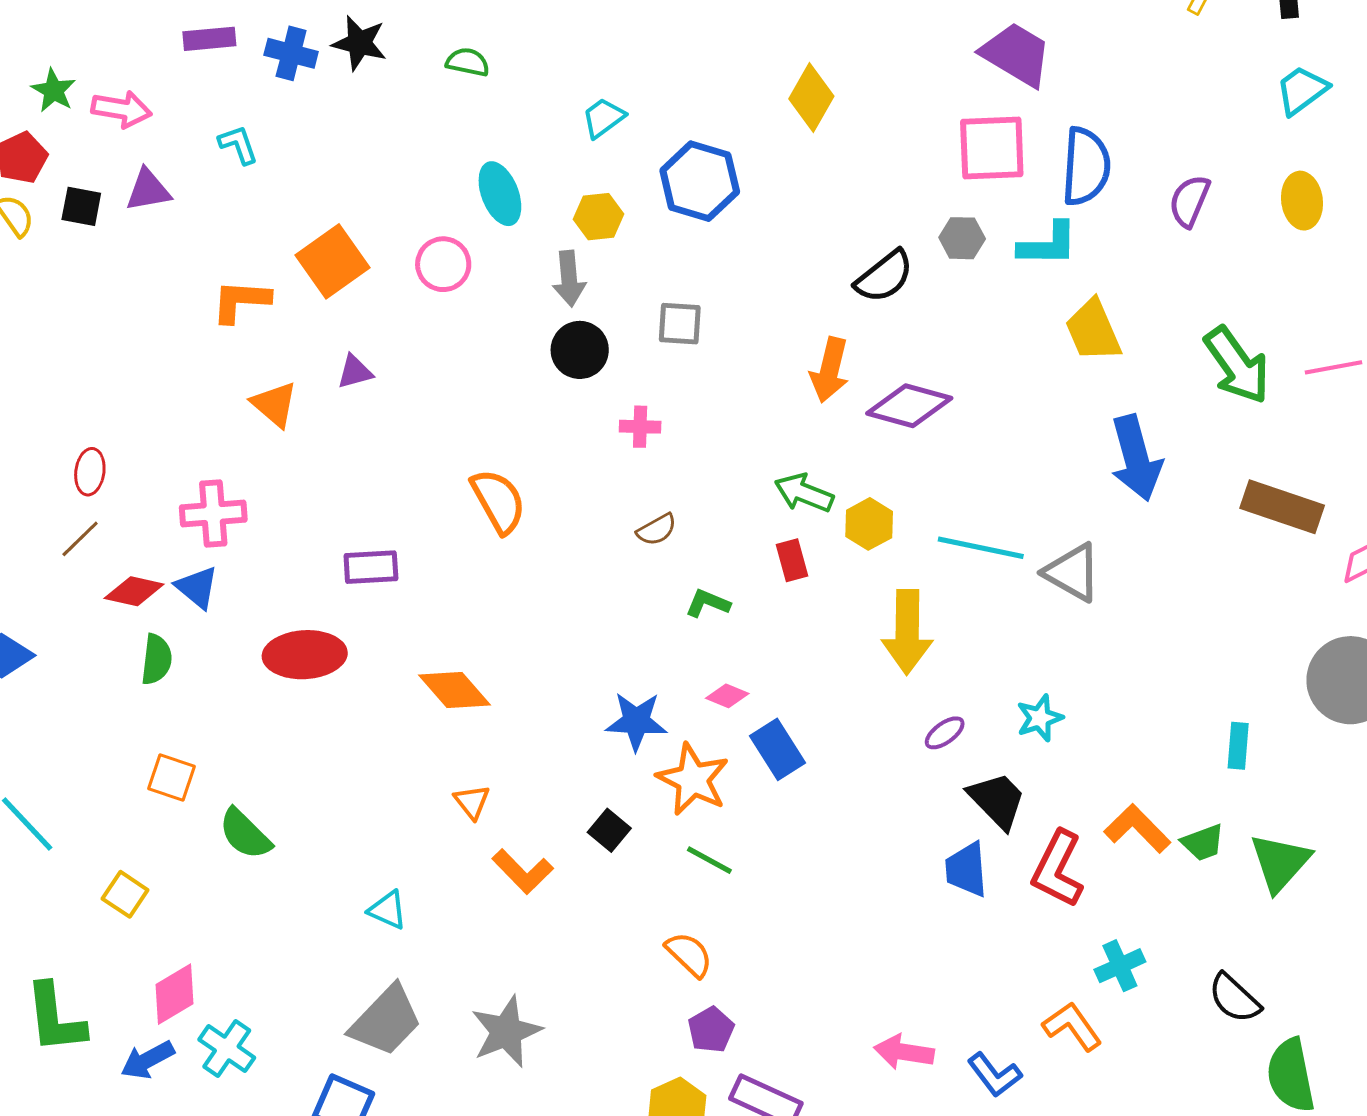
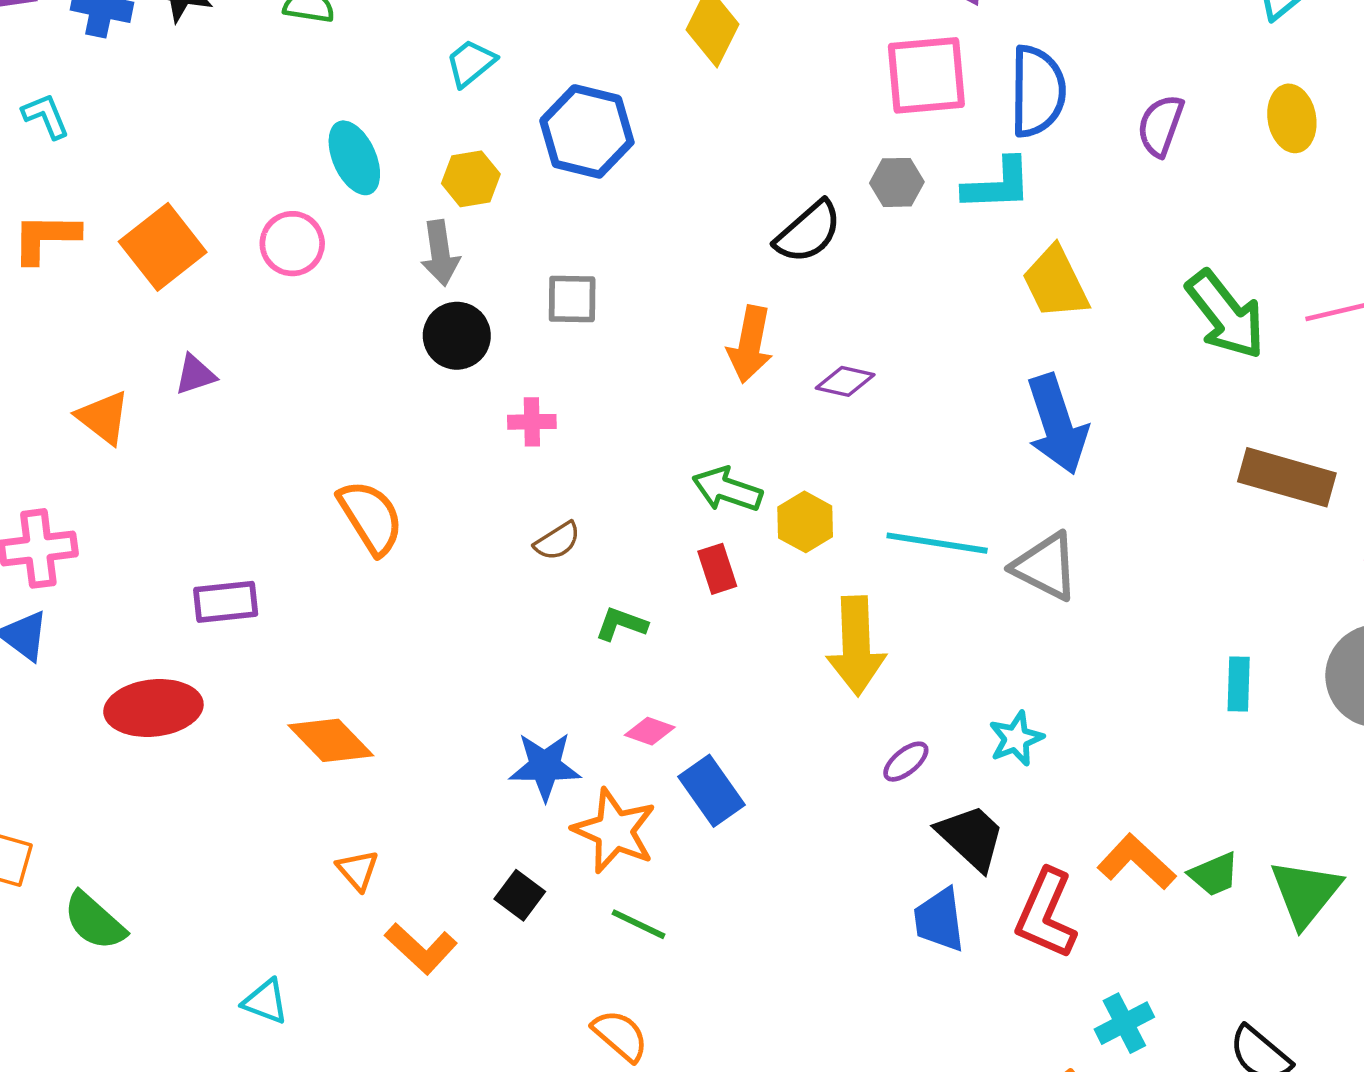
orange L-shape: (241, 301) -> (46, 238), moved
purple diamond: (909, 406) -> (845, 381), size x0.6
blue arrow: (1136, 458) -> (1057, 424), moved
cyan rectangle: (1238, 746) -> (1239, 684), moved

